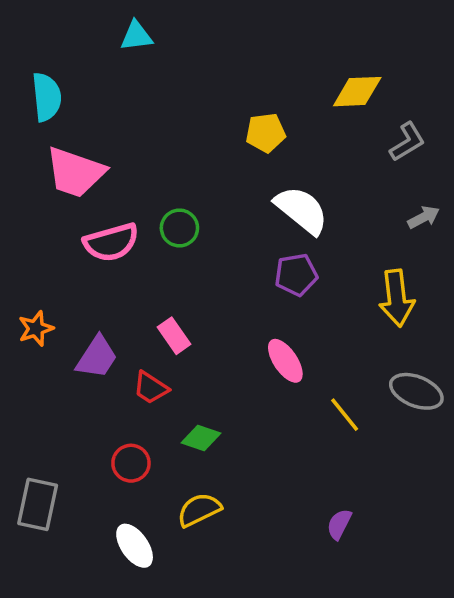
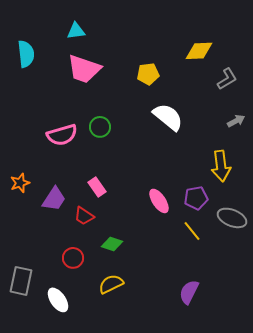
cyan triangle: (136, 36) -> (76, 31), moved
pink trapezoid: (75, 172) -> (84, 69), moved
purple pentagon: (296, 275) -> (196, 198), moved
purple semicircle: (339, 524) -> (189, 292), size x1.4
white ellipse: (135, 546) -> (58, 300), moved

